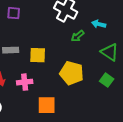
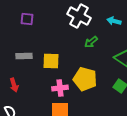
cyan arrow: (99, 24) -> (114, 21), moved
pink cross: (25, 82) -> (60, 88), moved

